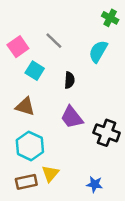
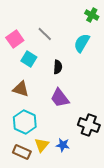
black cross: (107, 133) -> (89, 125), moved
brown rectangle: (26, 182) -> (22, 152), turned 36
blue star: (95, 184) -> (63, 145), moved

